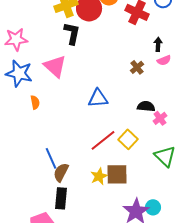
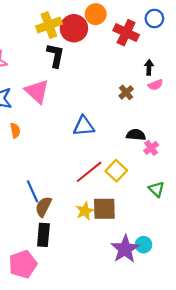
green triangle: (165, 156) -> (157, 189), size x0.7

